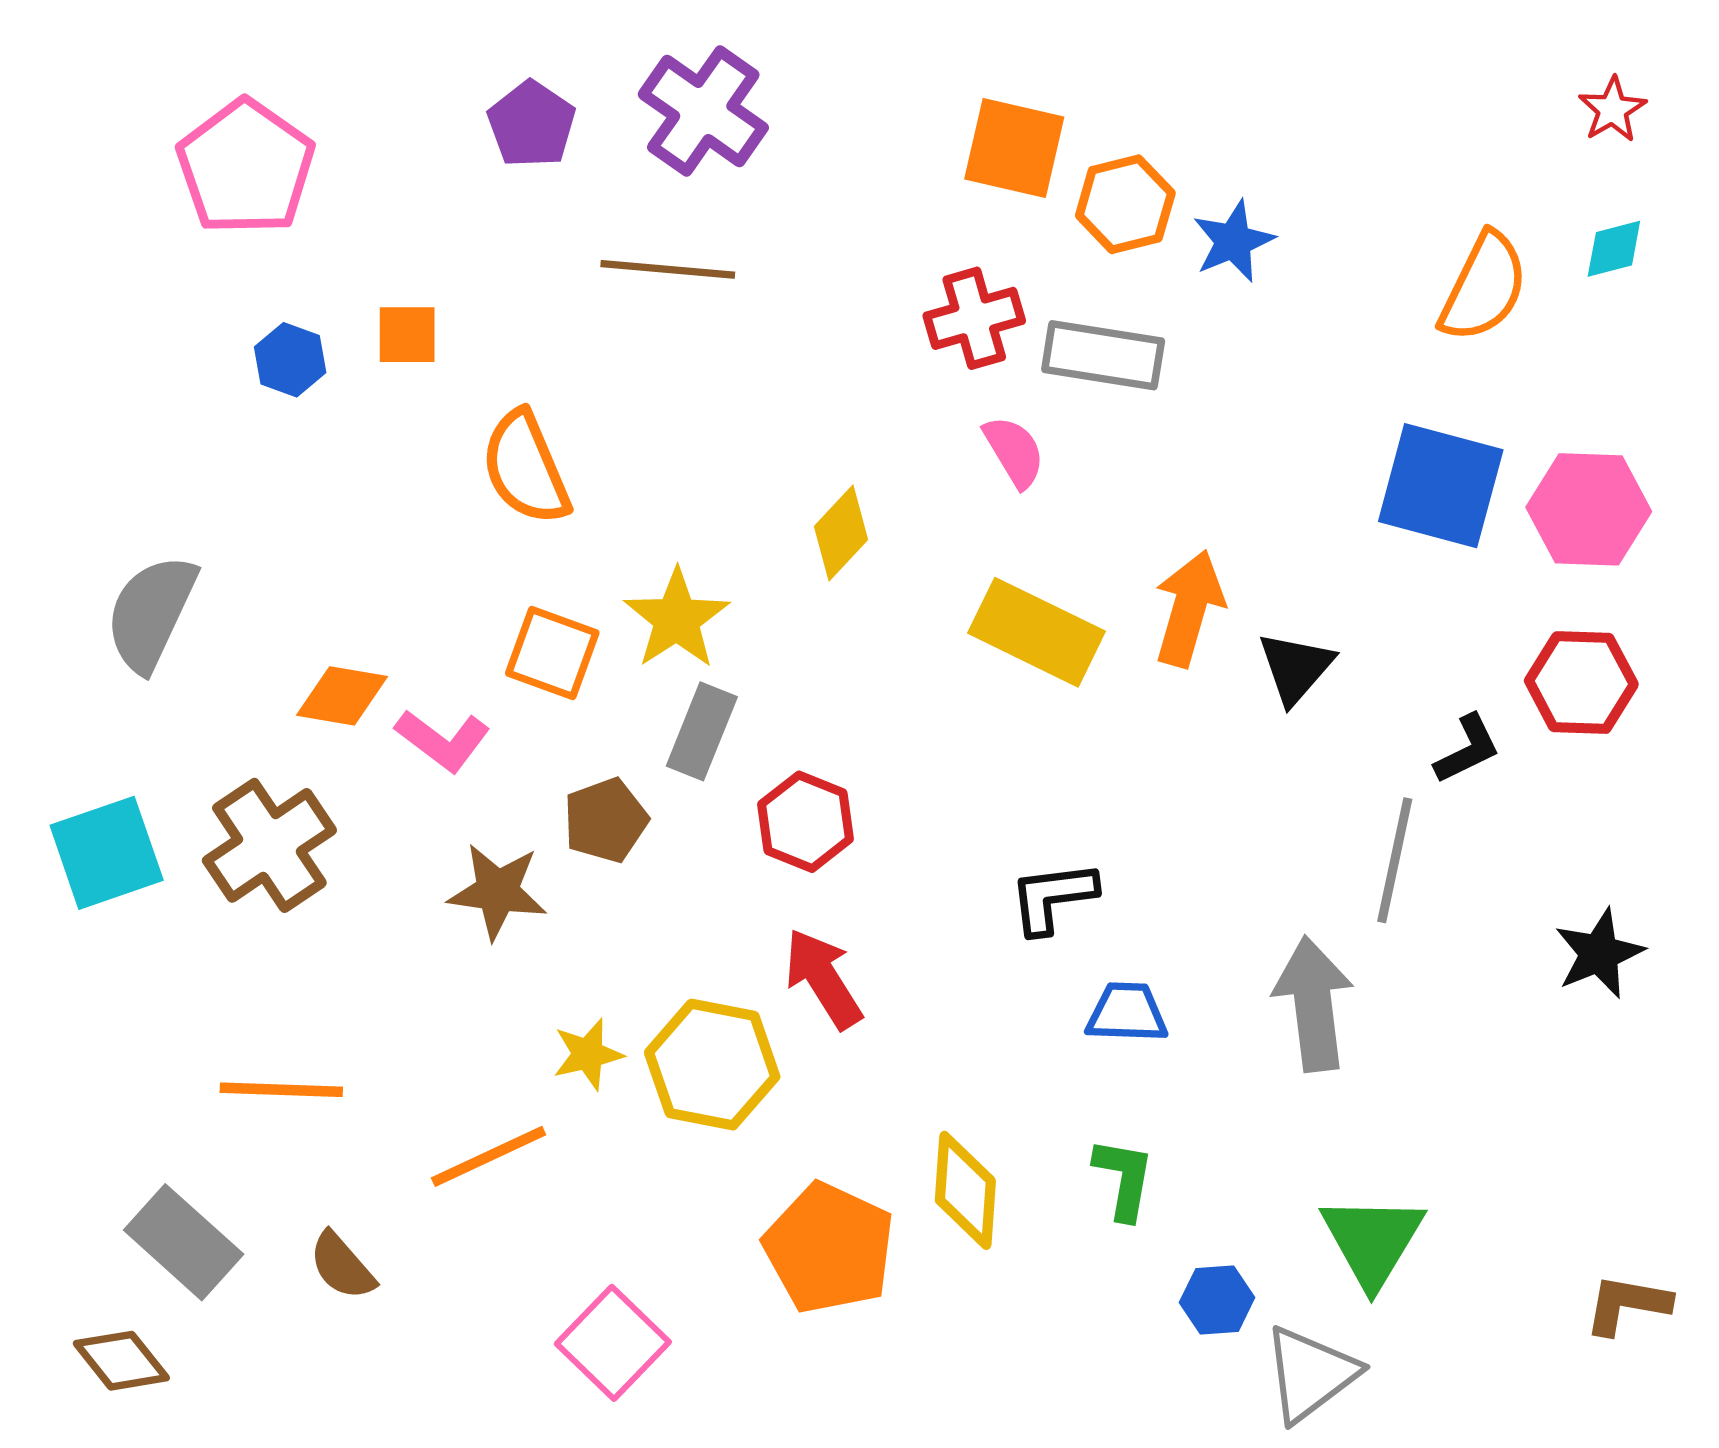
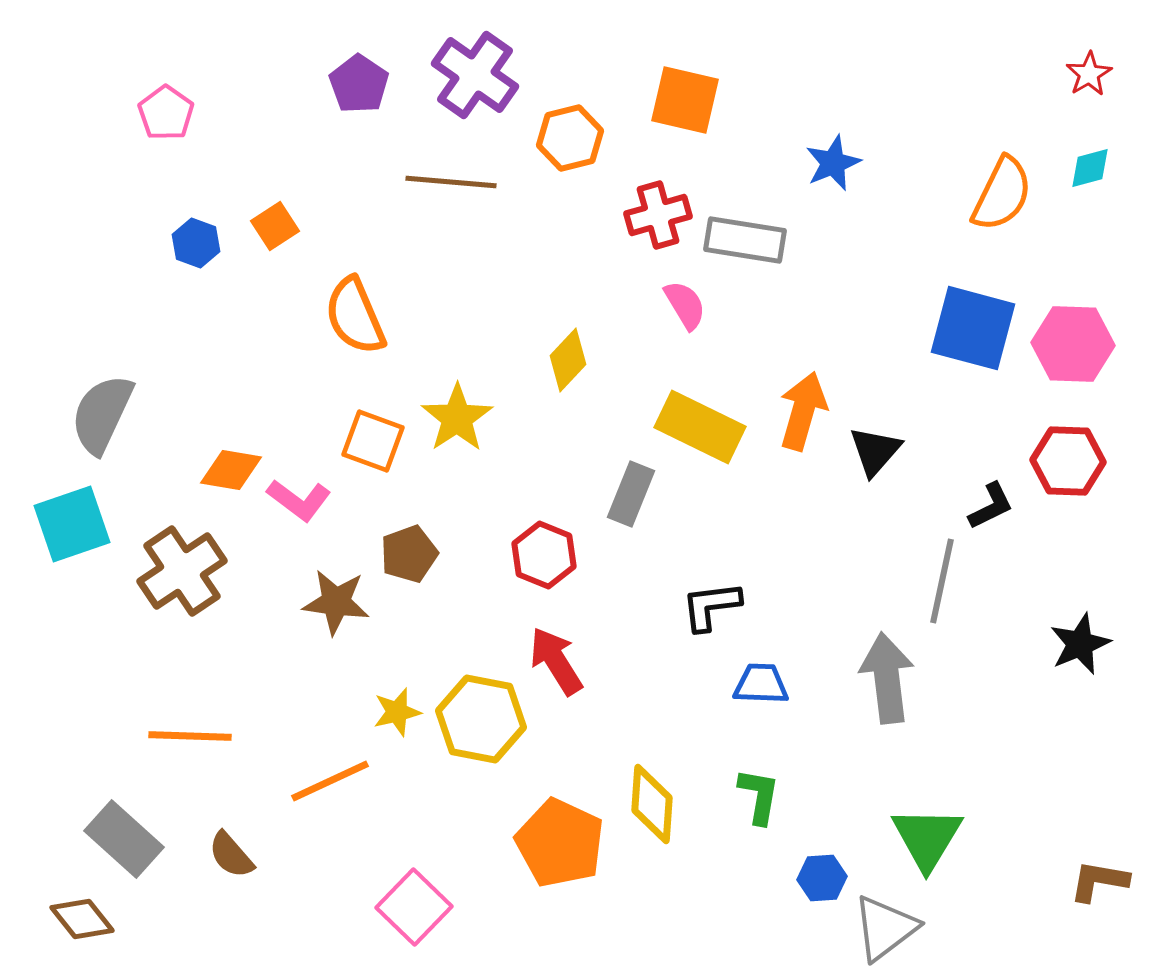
pink pentagon: (246, 167) -> (166, 113), size x0.6
orange hexagon: (1125, 204) -> (570, 138), moved
orange square: (407, 335) -> (275, 226), turned -33
gray rectangle: (702, 731) -> (631, 494), moved
cyan square: (107, 853) -> (72, 524), moved

